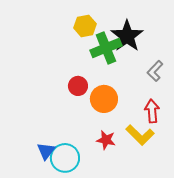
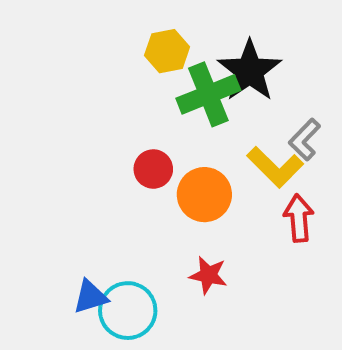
yellow L-shape: (140, 135) -> (275, 167), moved
blue triangle: (46, 151) -> (90, 297), turned 36

